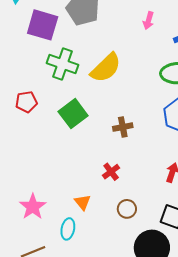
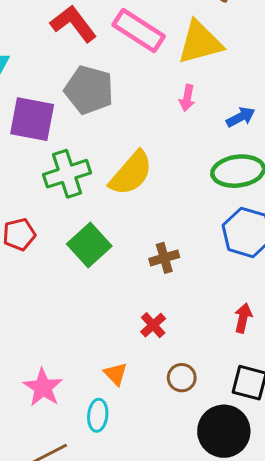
green cross: (63, 64) -> (67, 174), turned -32

